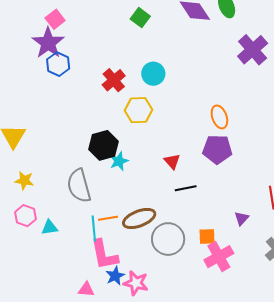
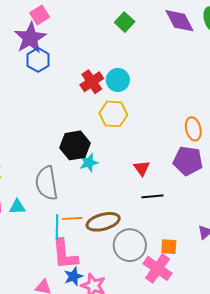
cyan circle: (153, 74) -> (118, 80), moved
cyan triangle: (50, 227) -> (17, 207), moved
pink cross: (219, 257) -> (158, 268), moved, turned -32

